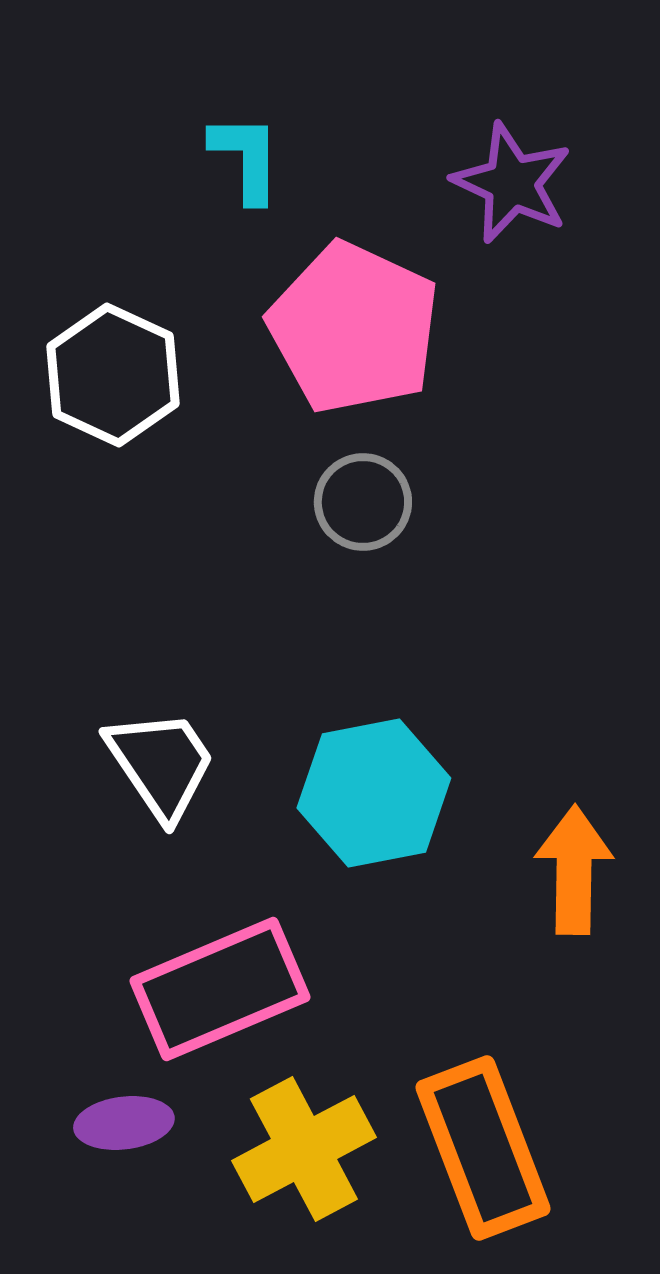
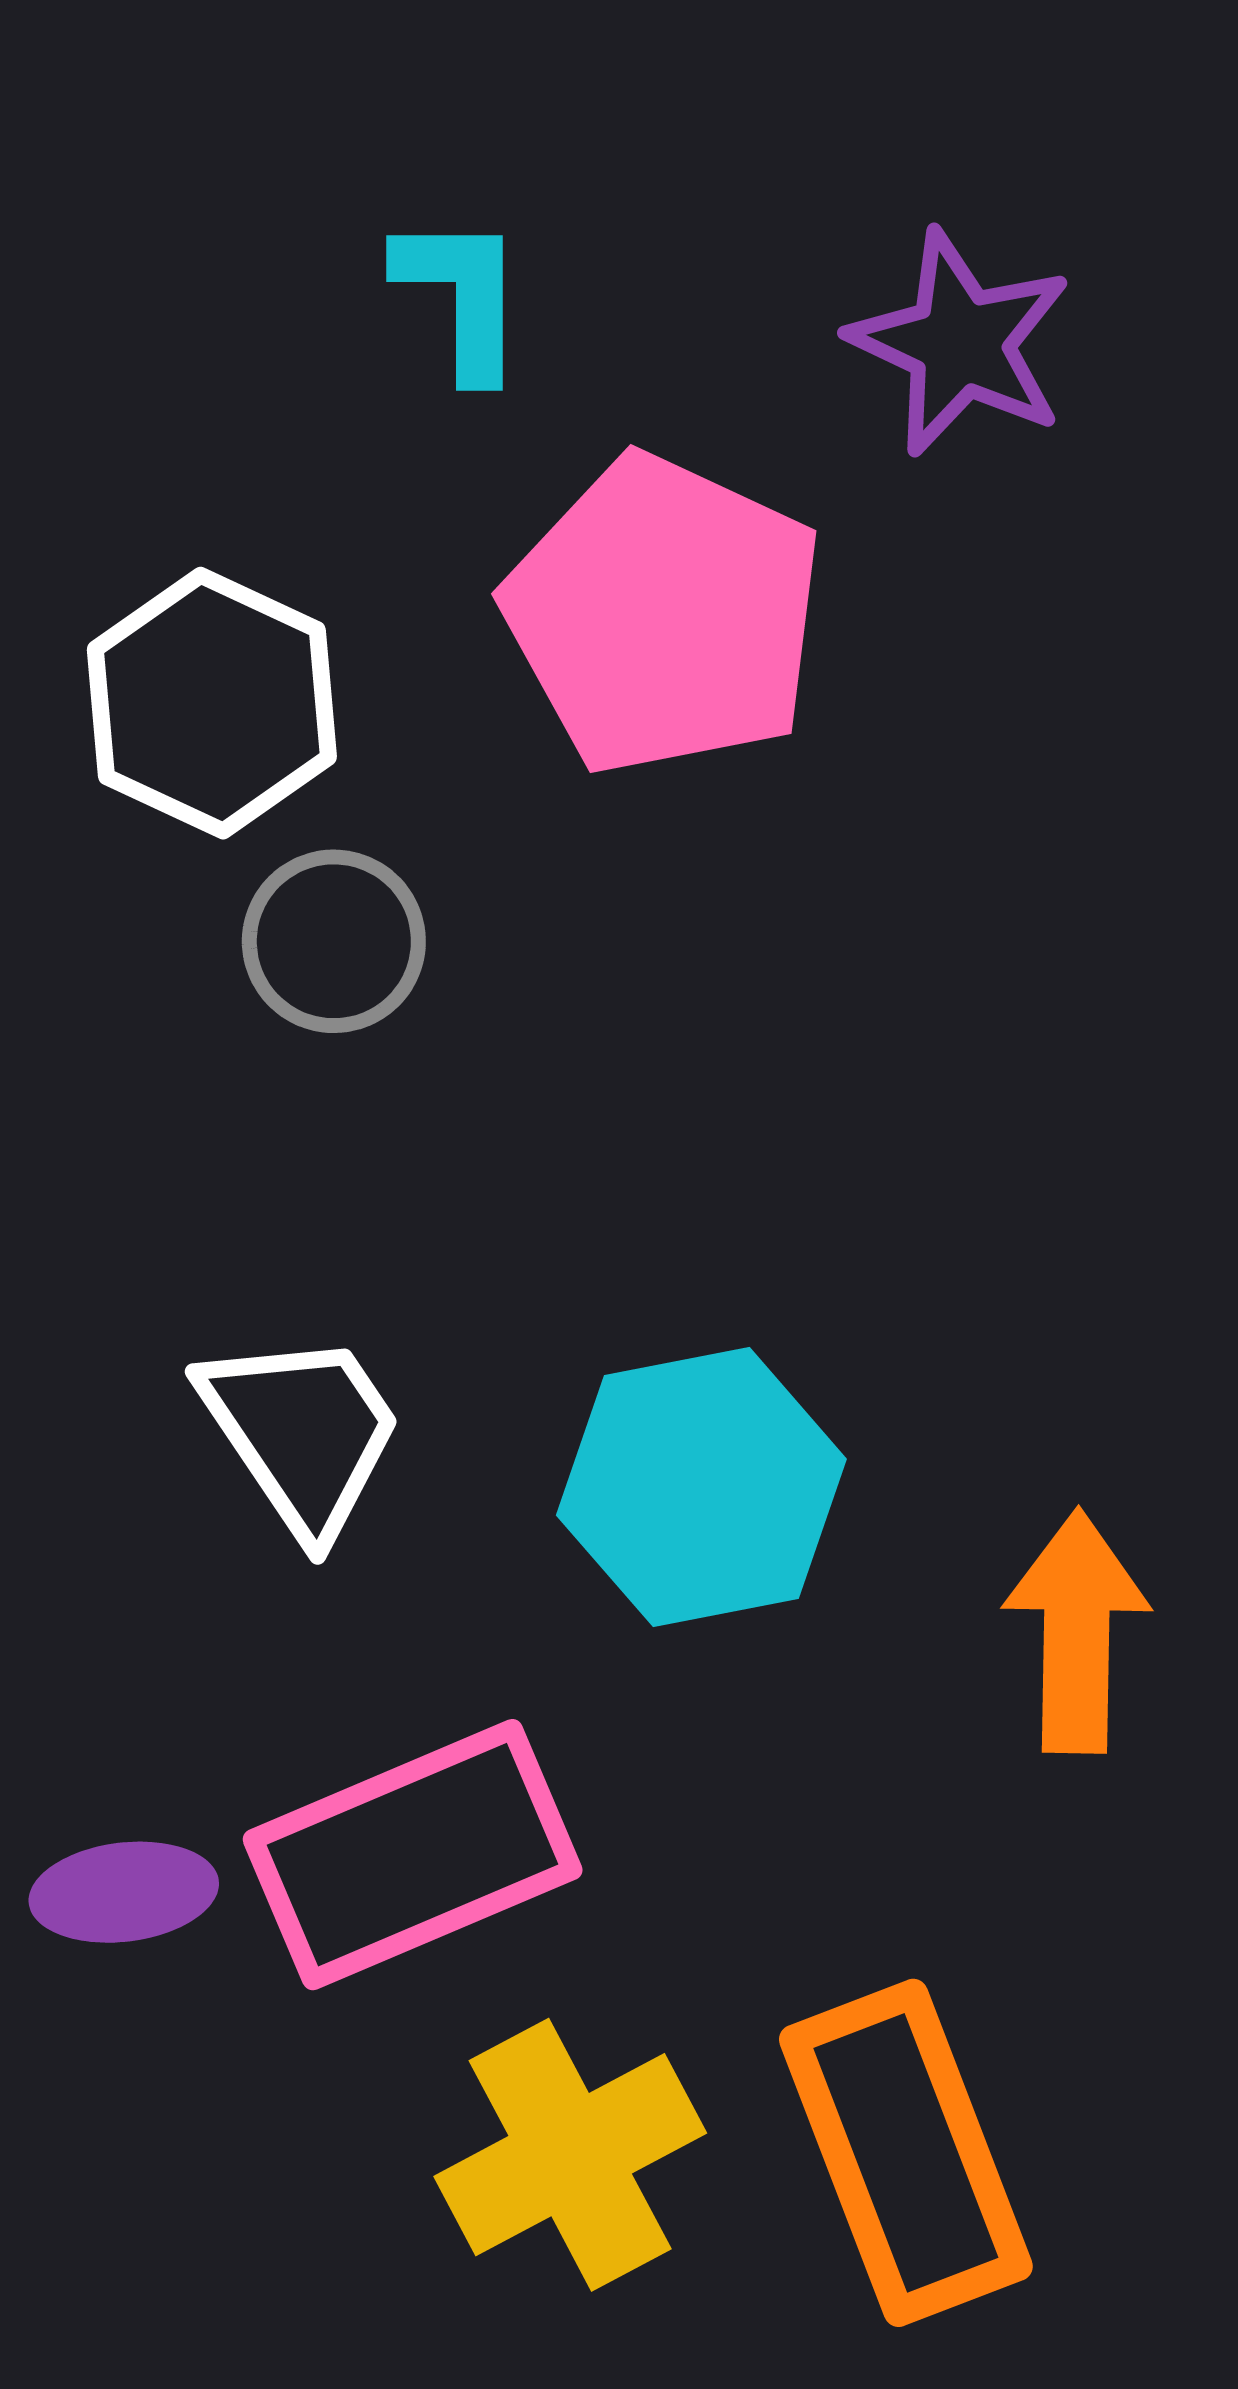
gray circle: (363, 502) -> (334, 941), moved
purple ellipse: (124, 1123) -> (124, 1892), moved

